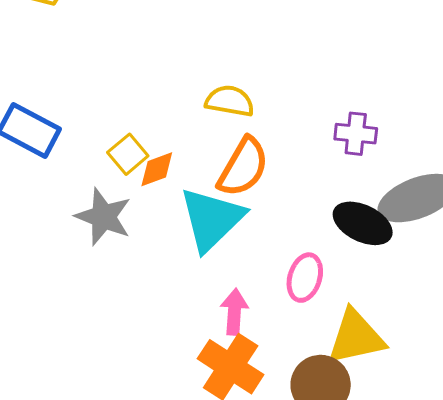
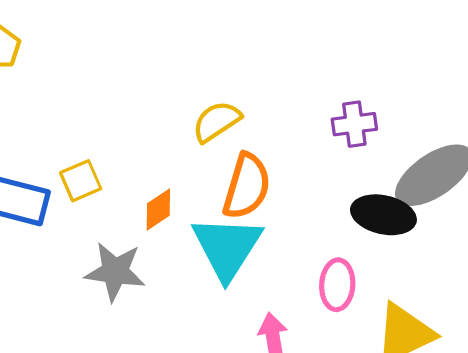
yellow semicircle: (230, 101) -> (217, 121), turned -30
yellow square: (128, 154) -> (81, 181), moved, turned 30

